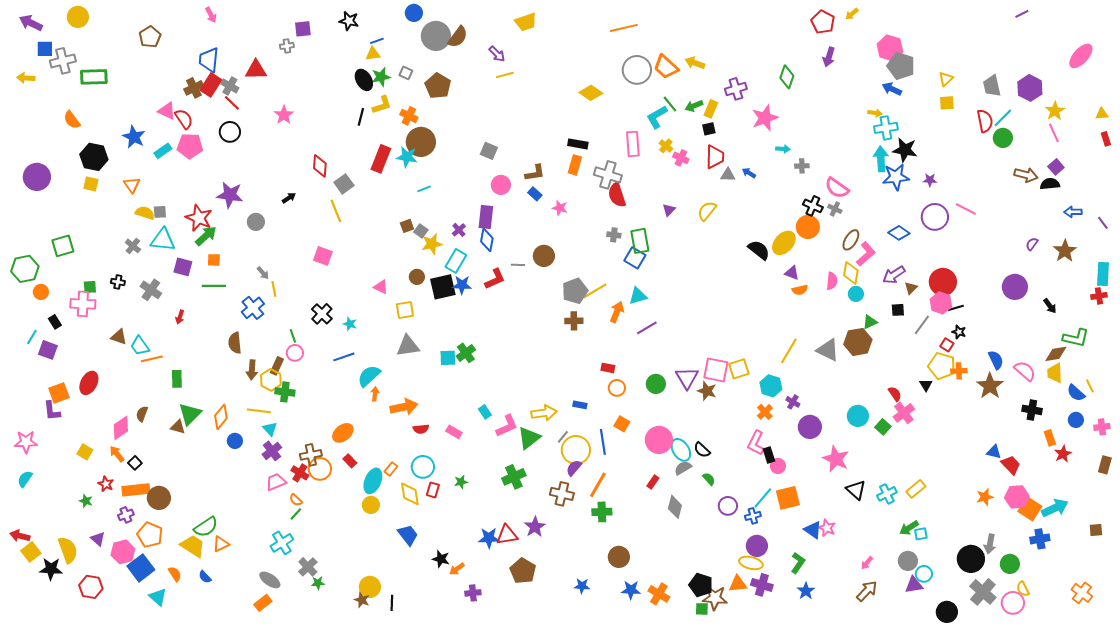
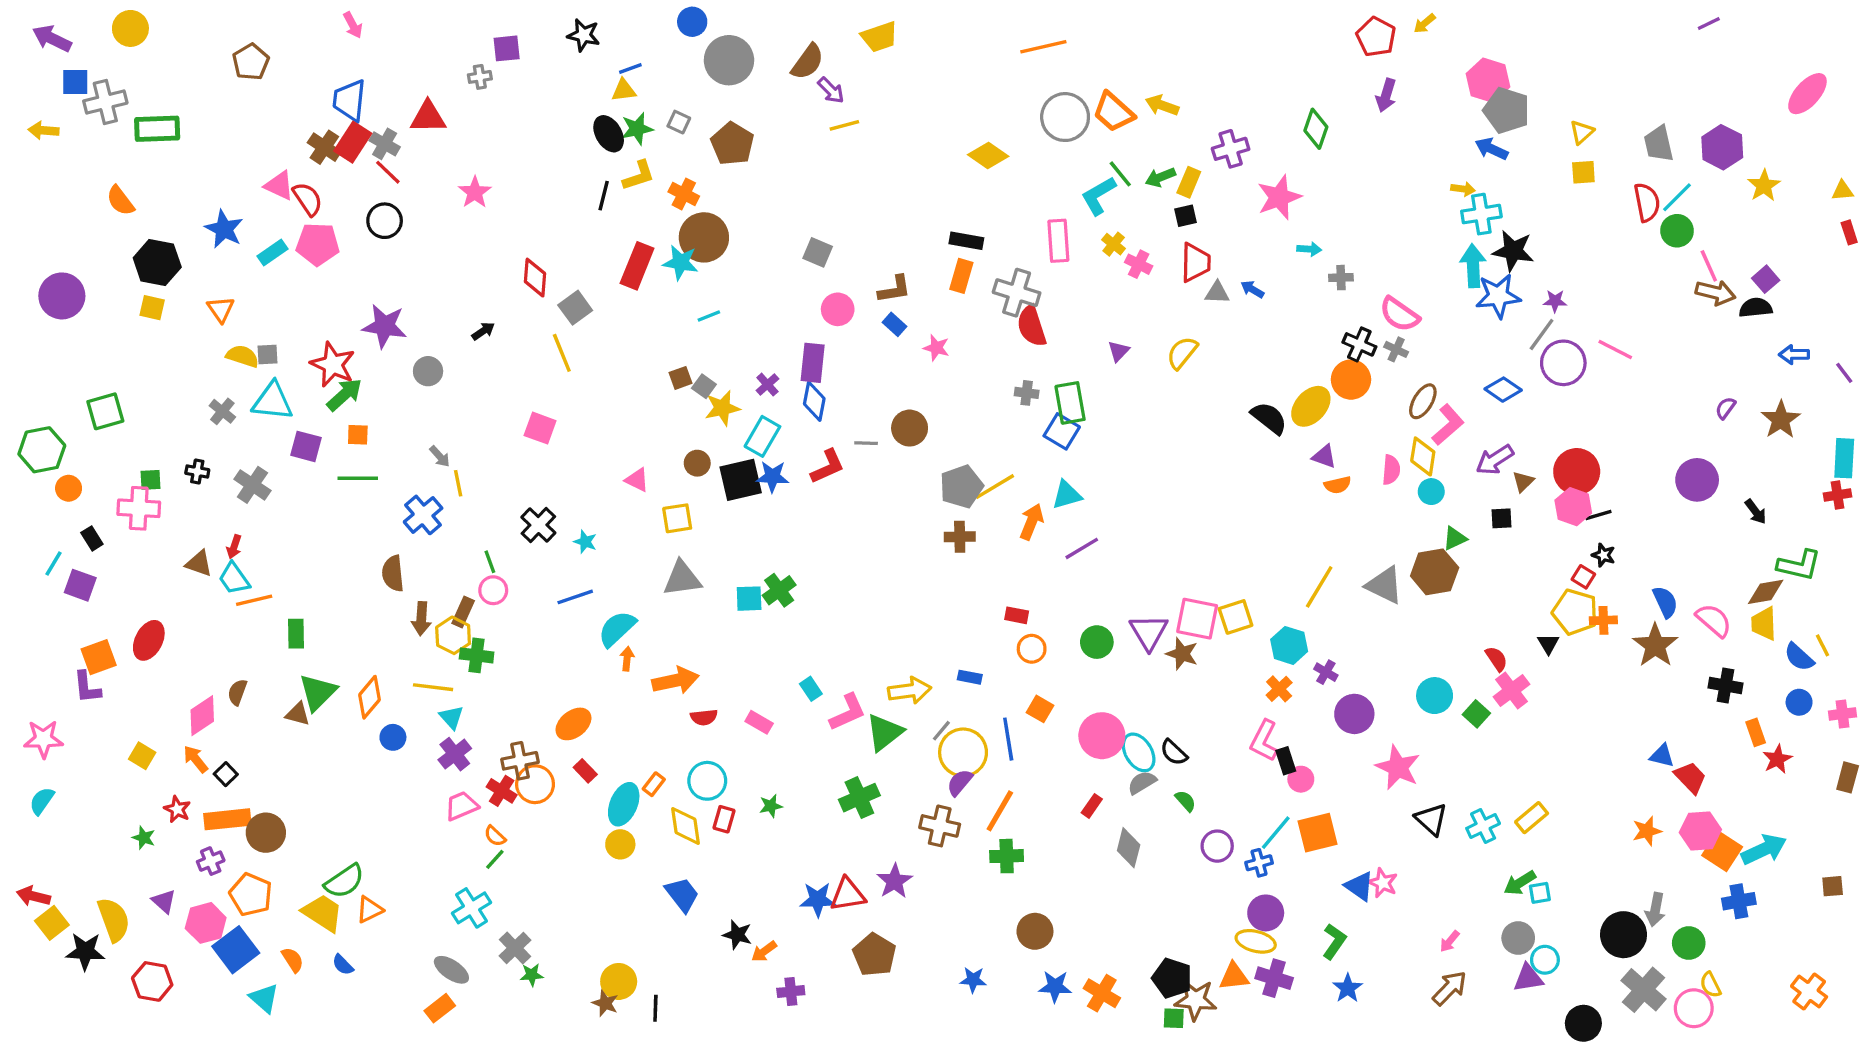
brown semicircle: (458, 37) -> (808, 62), moved
brown cross: (194, 88) -> (324, 147), turned -30
pink line: (1054, 133) -> (1709, 266), moved
red arrow: (180, 317) -> (234, 547), moved
gray line: (922, 325) -> (1542, 334), moved

